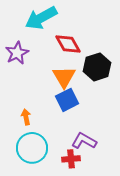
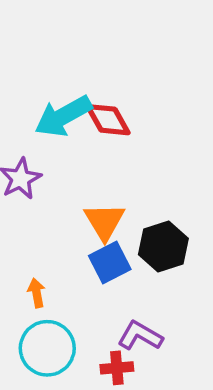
red diamond: (68, 44) -> (108, 120), moved
black hexagon: (97, 67) -> (163, 246), moved

